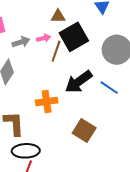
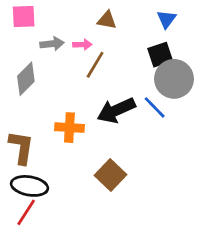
black square: (74, 37) -> (160, 55), moved, size x0.7
blue line: (109, 88) -> (155, 107), moved

